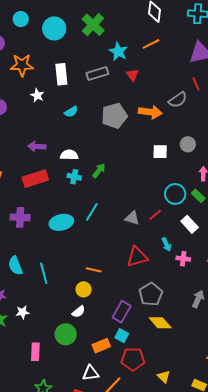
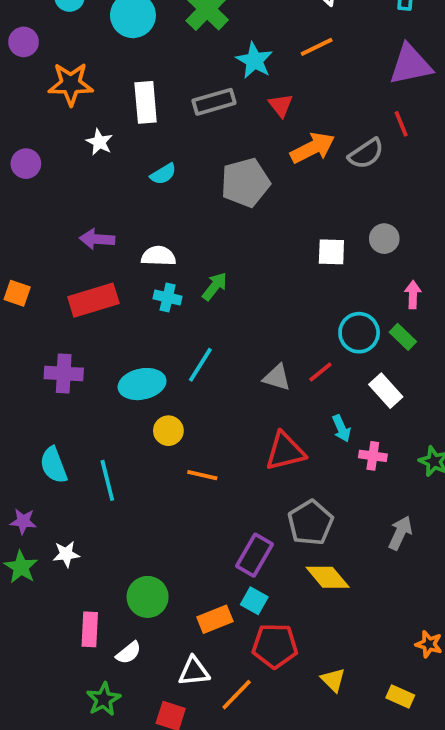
orange arrow: (150, 112) -> (313, 148), moved, turned -35
yellow circle: (84, 289) -> (168, 431), moved
white semicircle: (79, 312) -> (129, 653), moved

